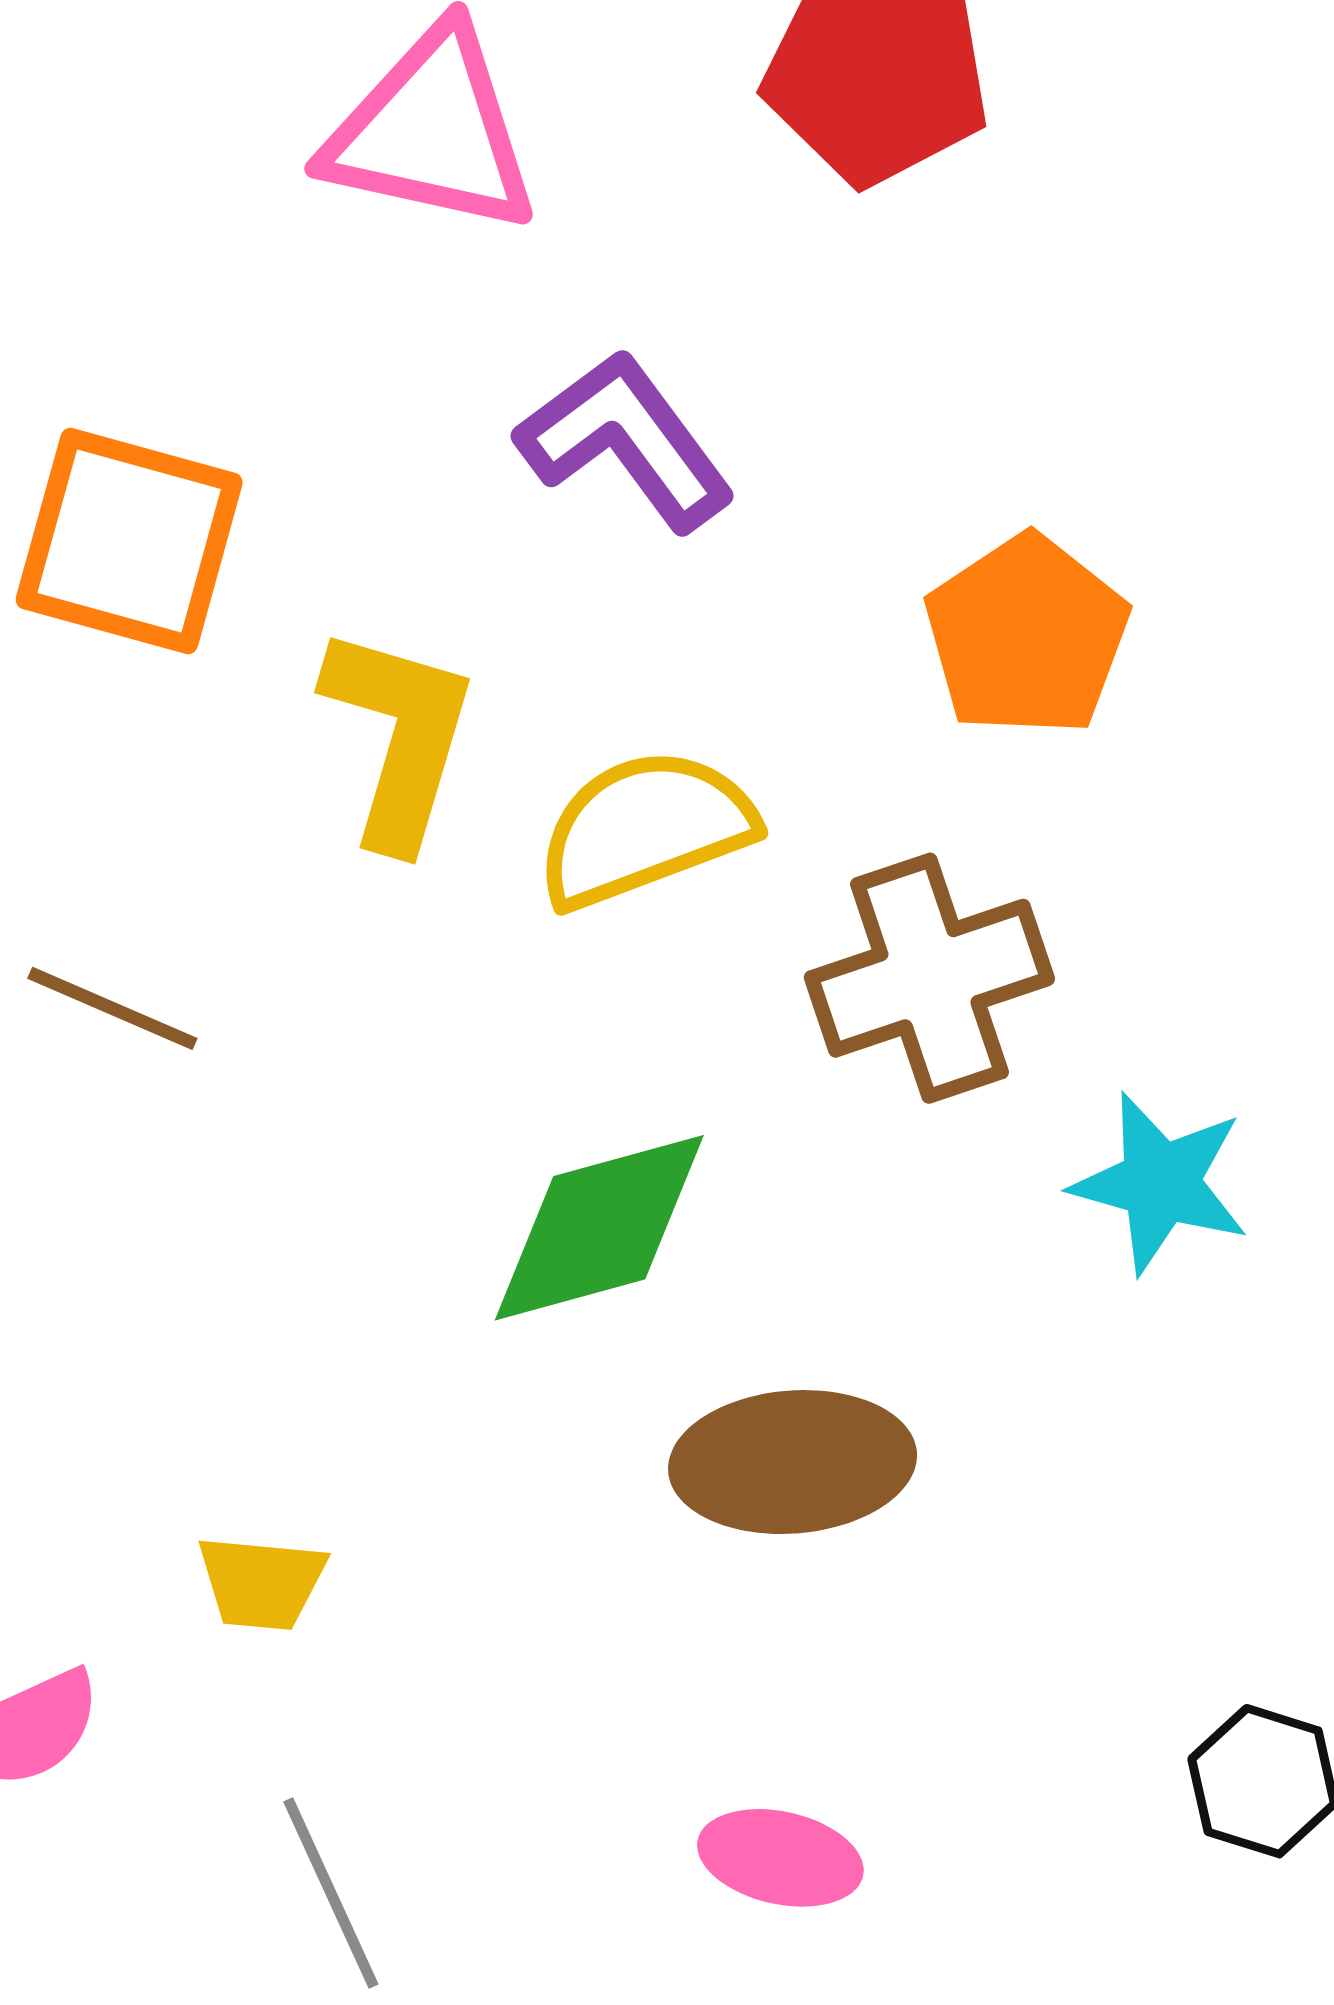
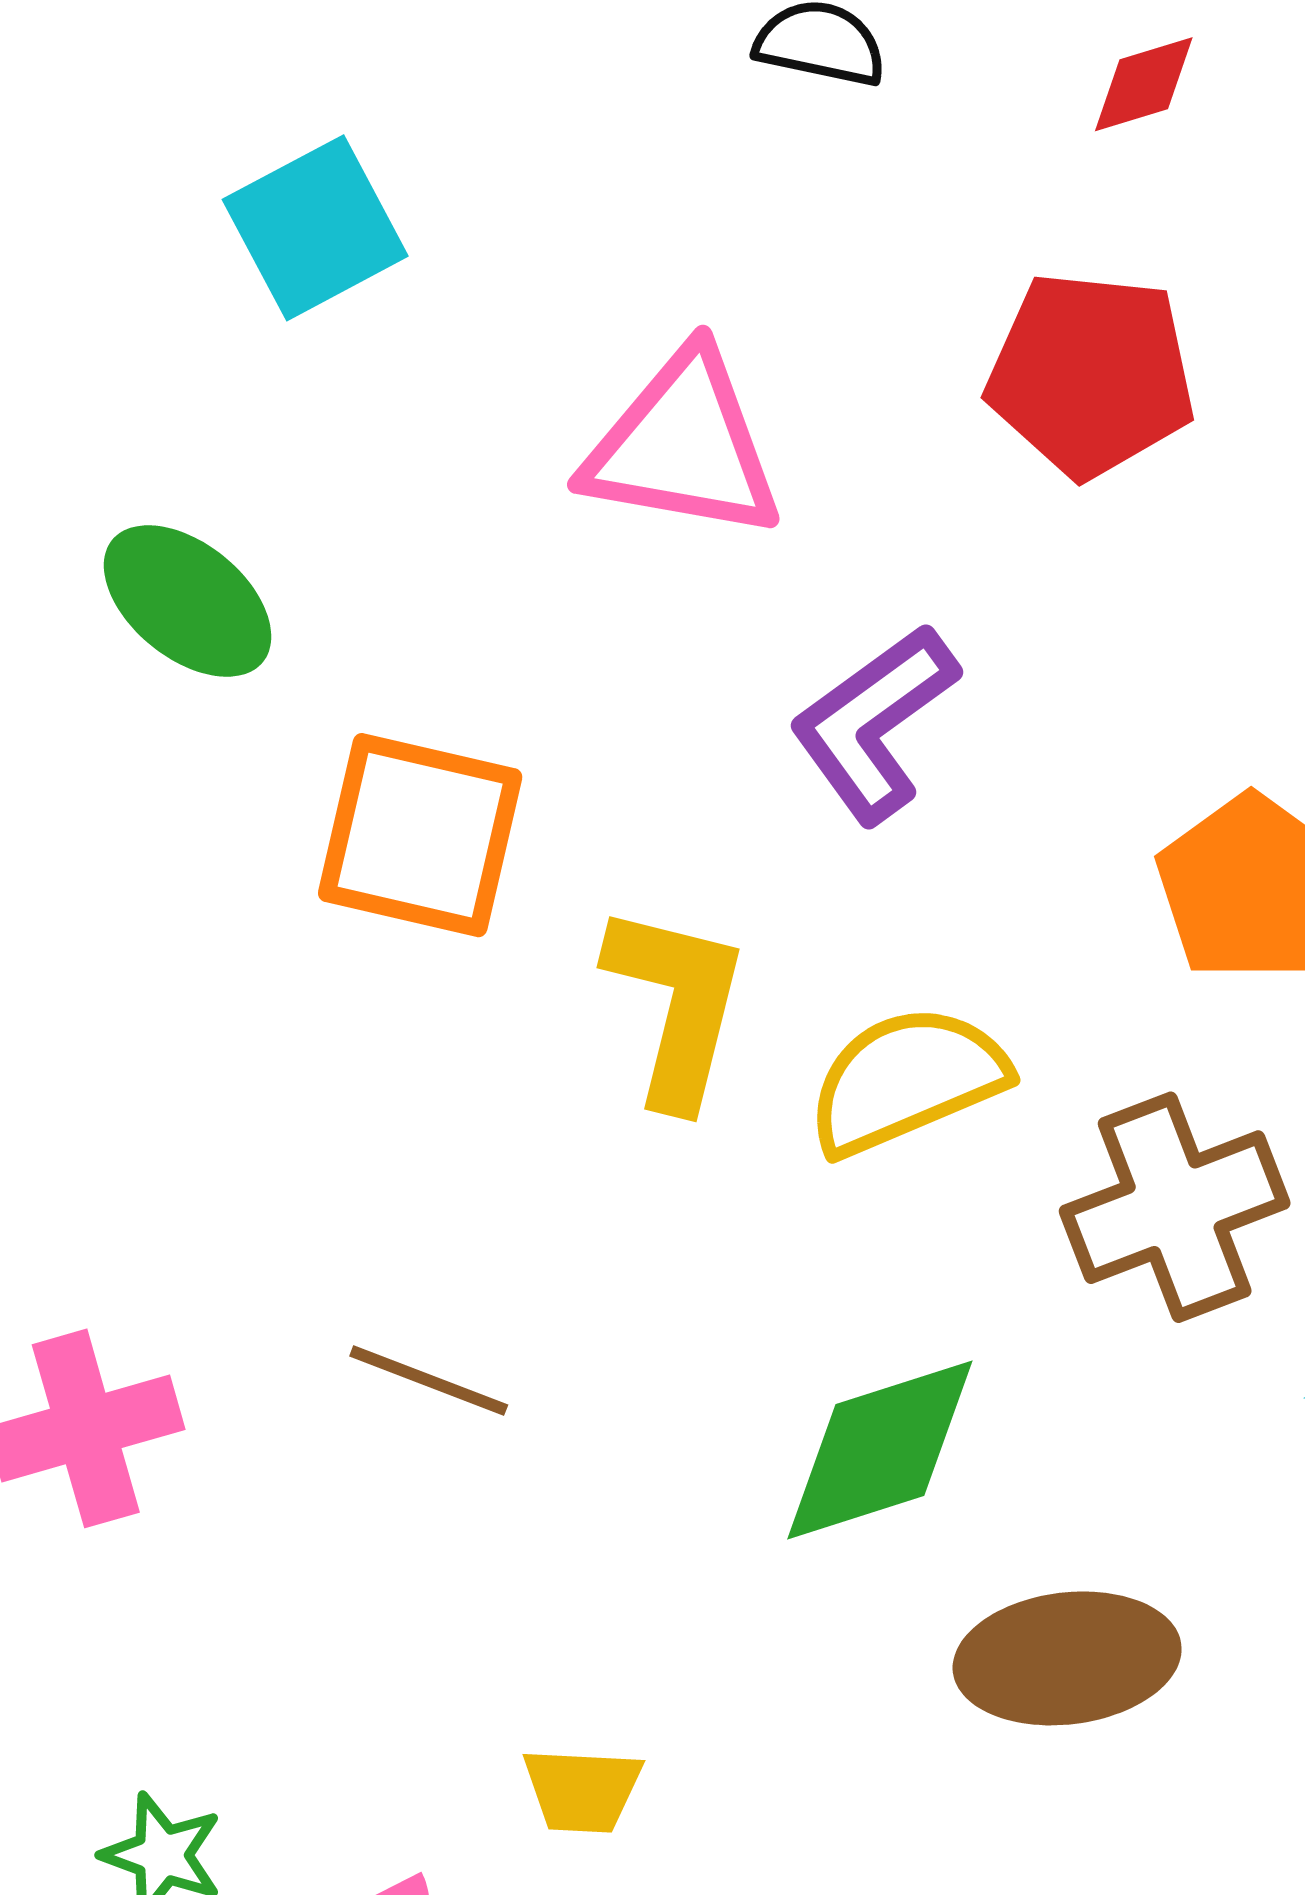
purple L-shape: (626, 440) -> (874, 723), turned -87
brown line: (112, 1008) -> (429, 1380), moved

